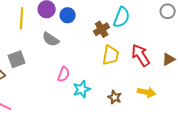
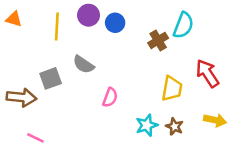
gray semicircle: (51, 39) -> (83, 65), moved
yellow trapezoid: (111, 55) -> (172, 89), moved
cyan star: (82, 89) -> (147, 125), moved

